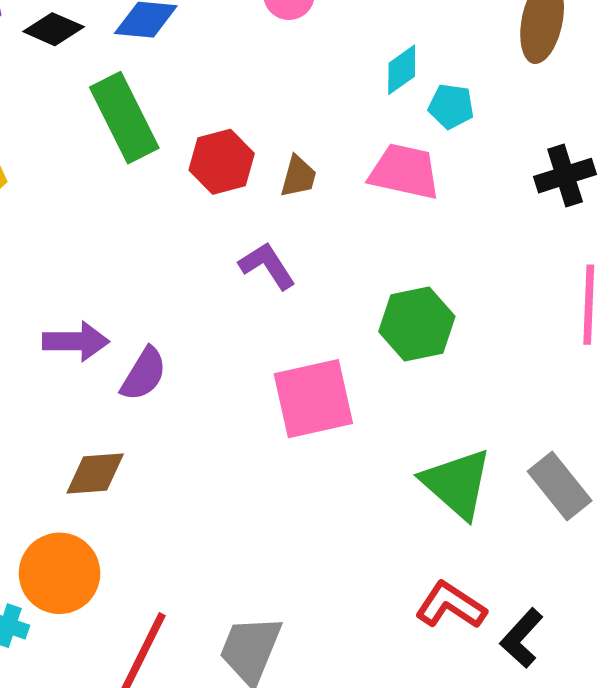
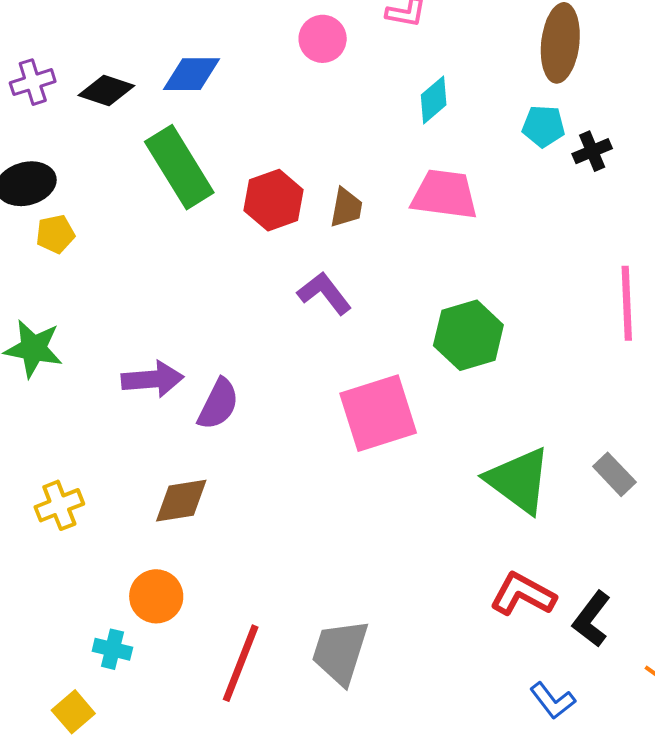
cyan pentagon: (451, 106) -> (543, 126), moved
black cross: (565, 176) -> (592, 151), moved, size x0.7
gray rectangle: (560, 486) -> (614, 474), size x0.7
orange circle: (60, 573) -> (156, 596), size x0.7

